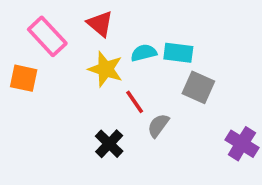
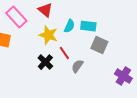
cyan semicircle: (144, 53) -> (69, 26), turned 128
black cross: (109, 144) -> (45, 62), moved

